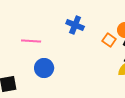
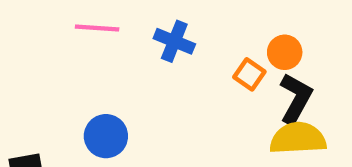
pink line: (31, 41) -> (97, 28), moved

